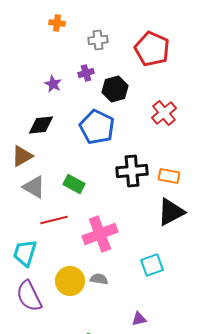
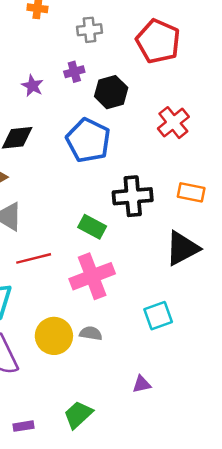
orange rectangle: (169, 176) -> (191, 192), moved
green rectangle: (74, 184) -> (92, 227), moved

